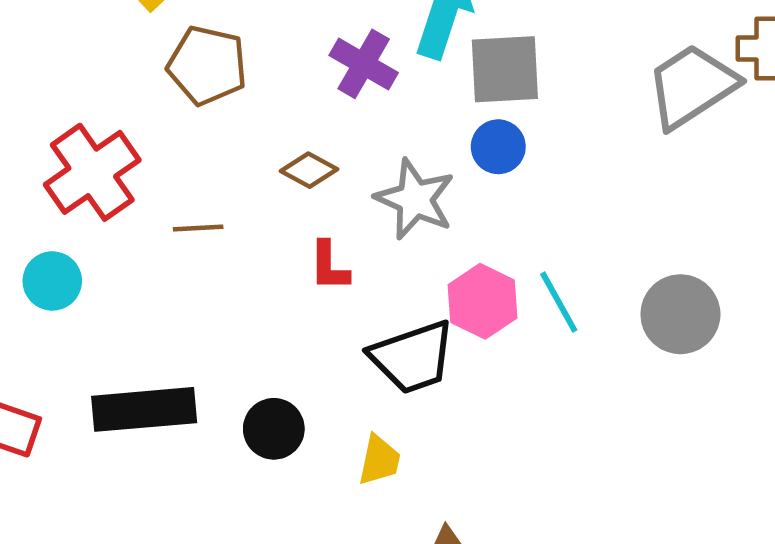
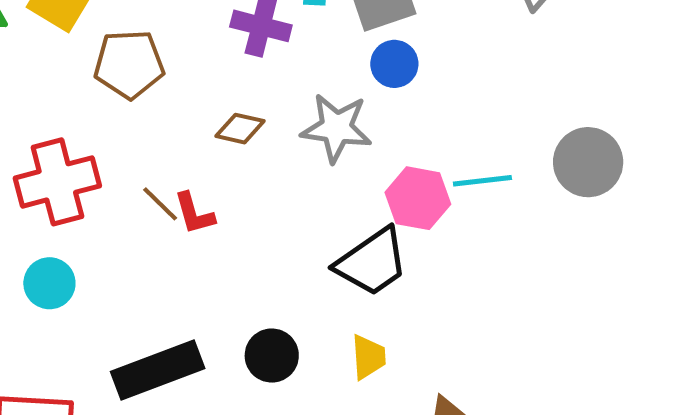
red cross: (92, 172) -> (57, 182), turned 36
brown line: (198, 228) -> (160, 204), turned 63
red L-shape: (329, 266) -> (194, 214), moved
cyan line: (559, 302) -> (482, 181), turned -52

